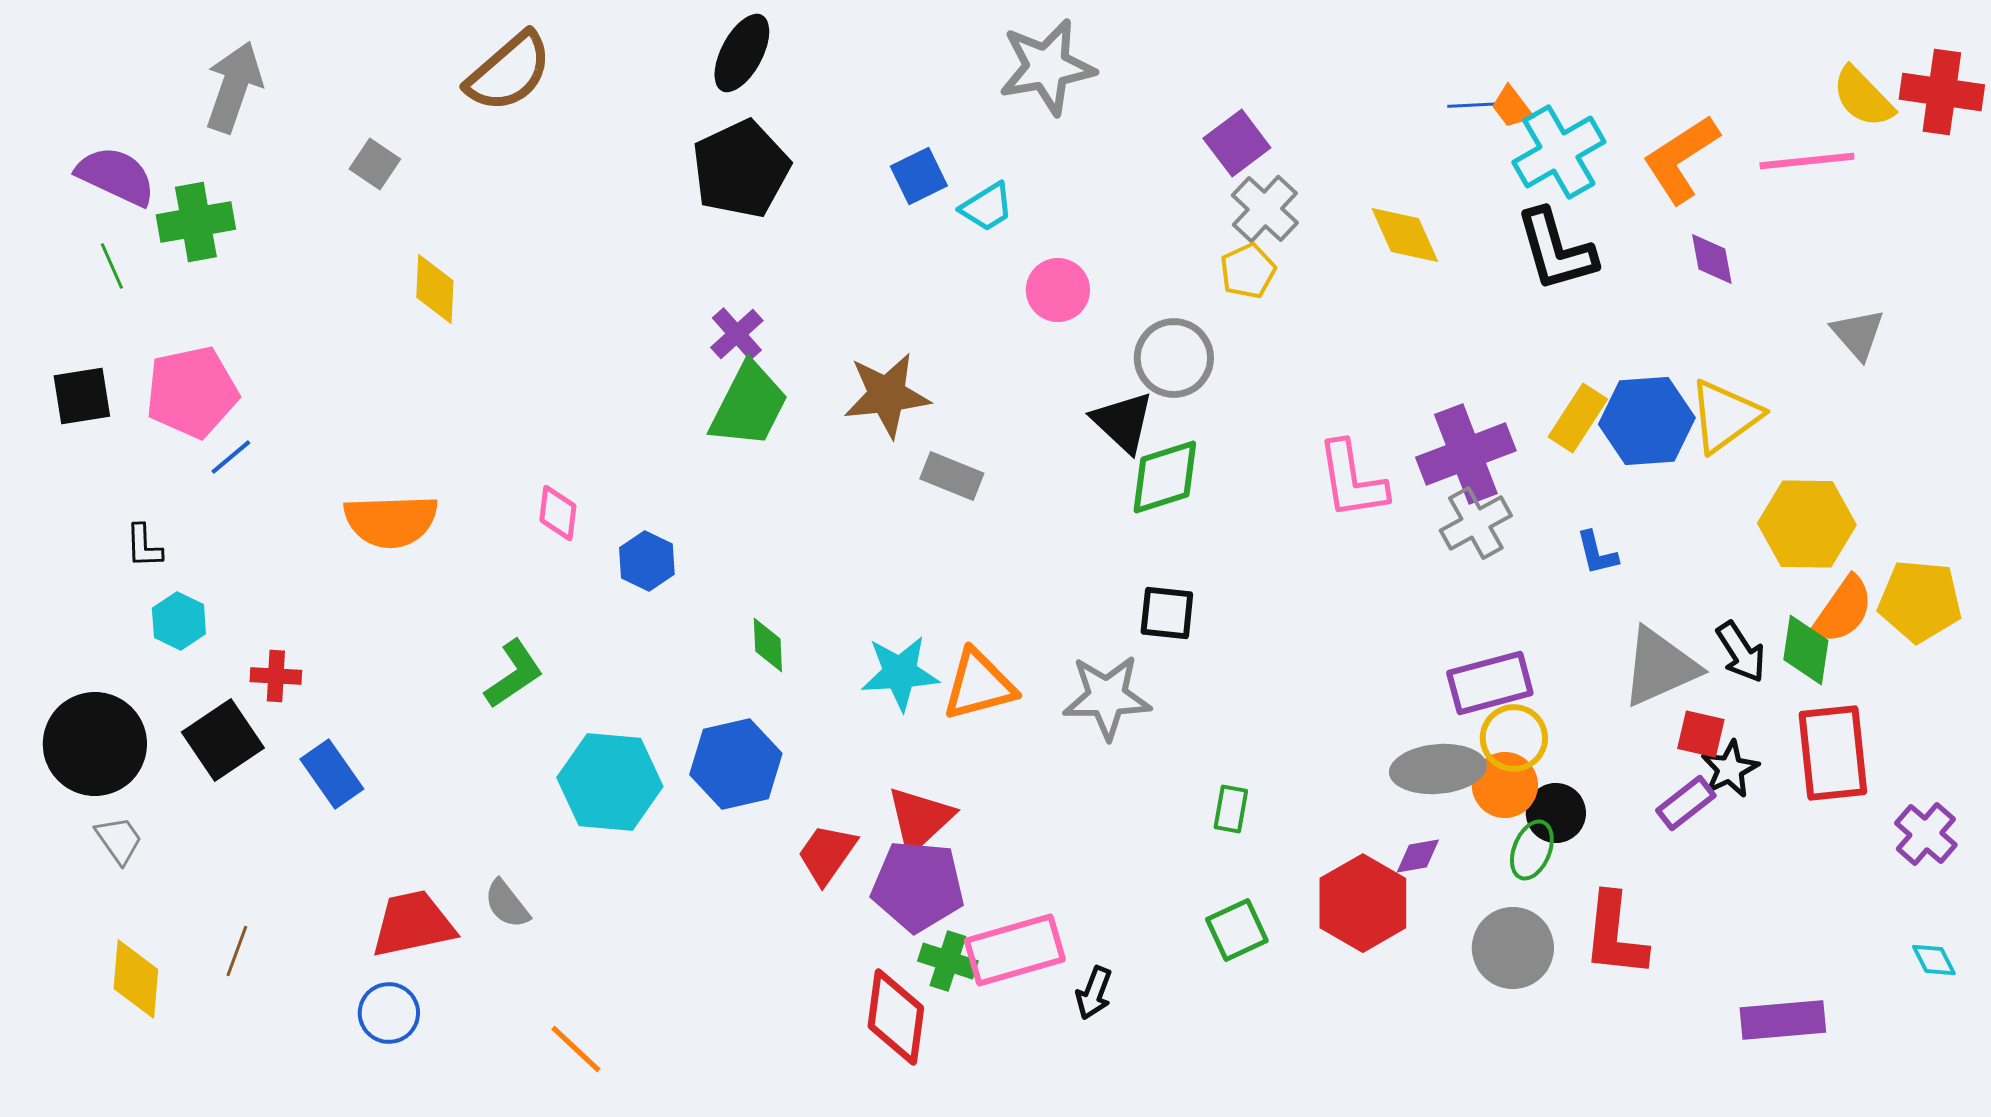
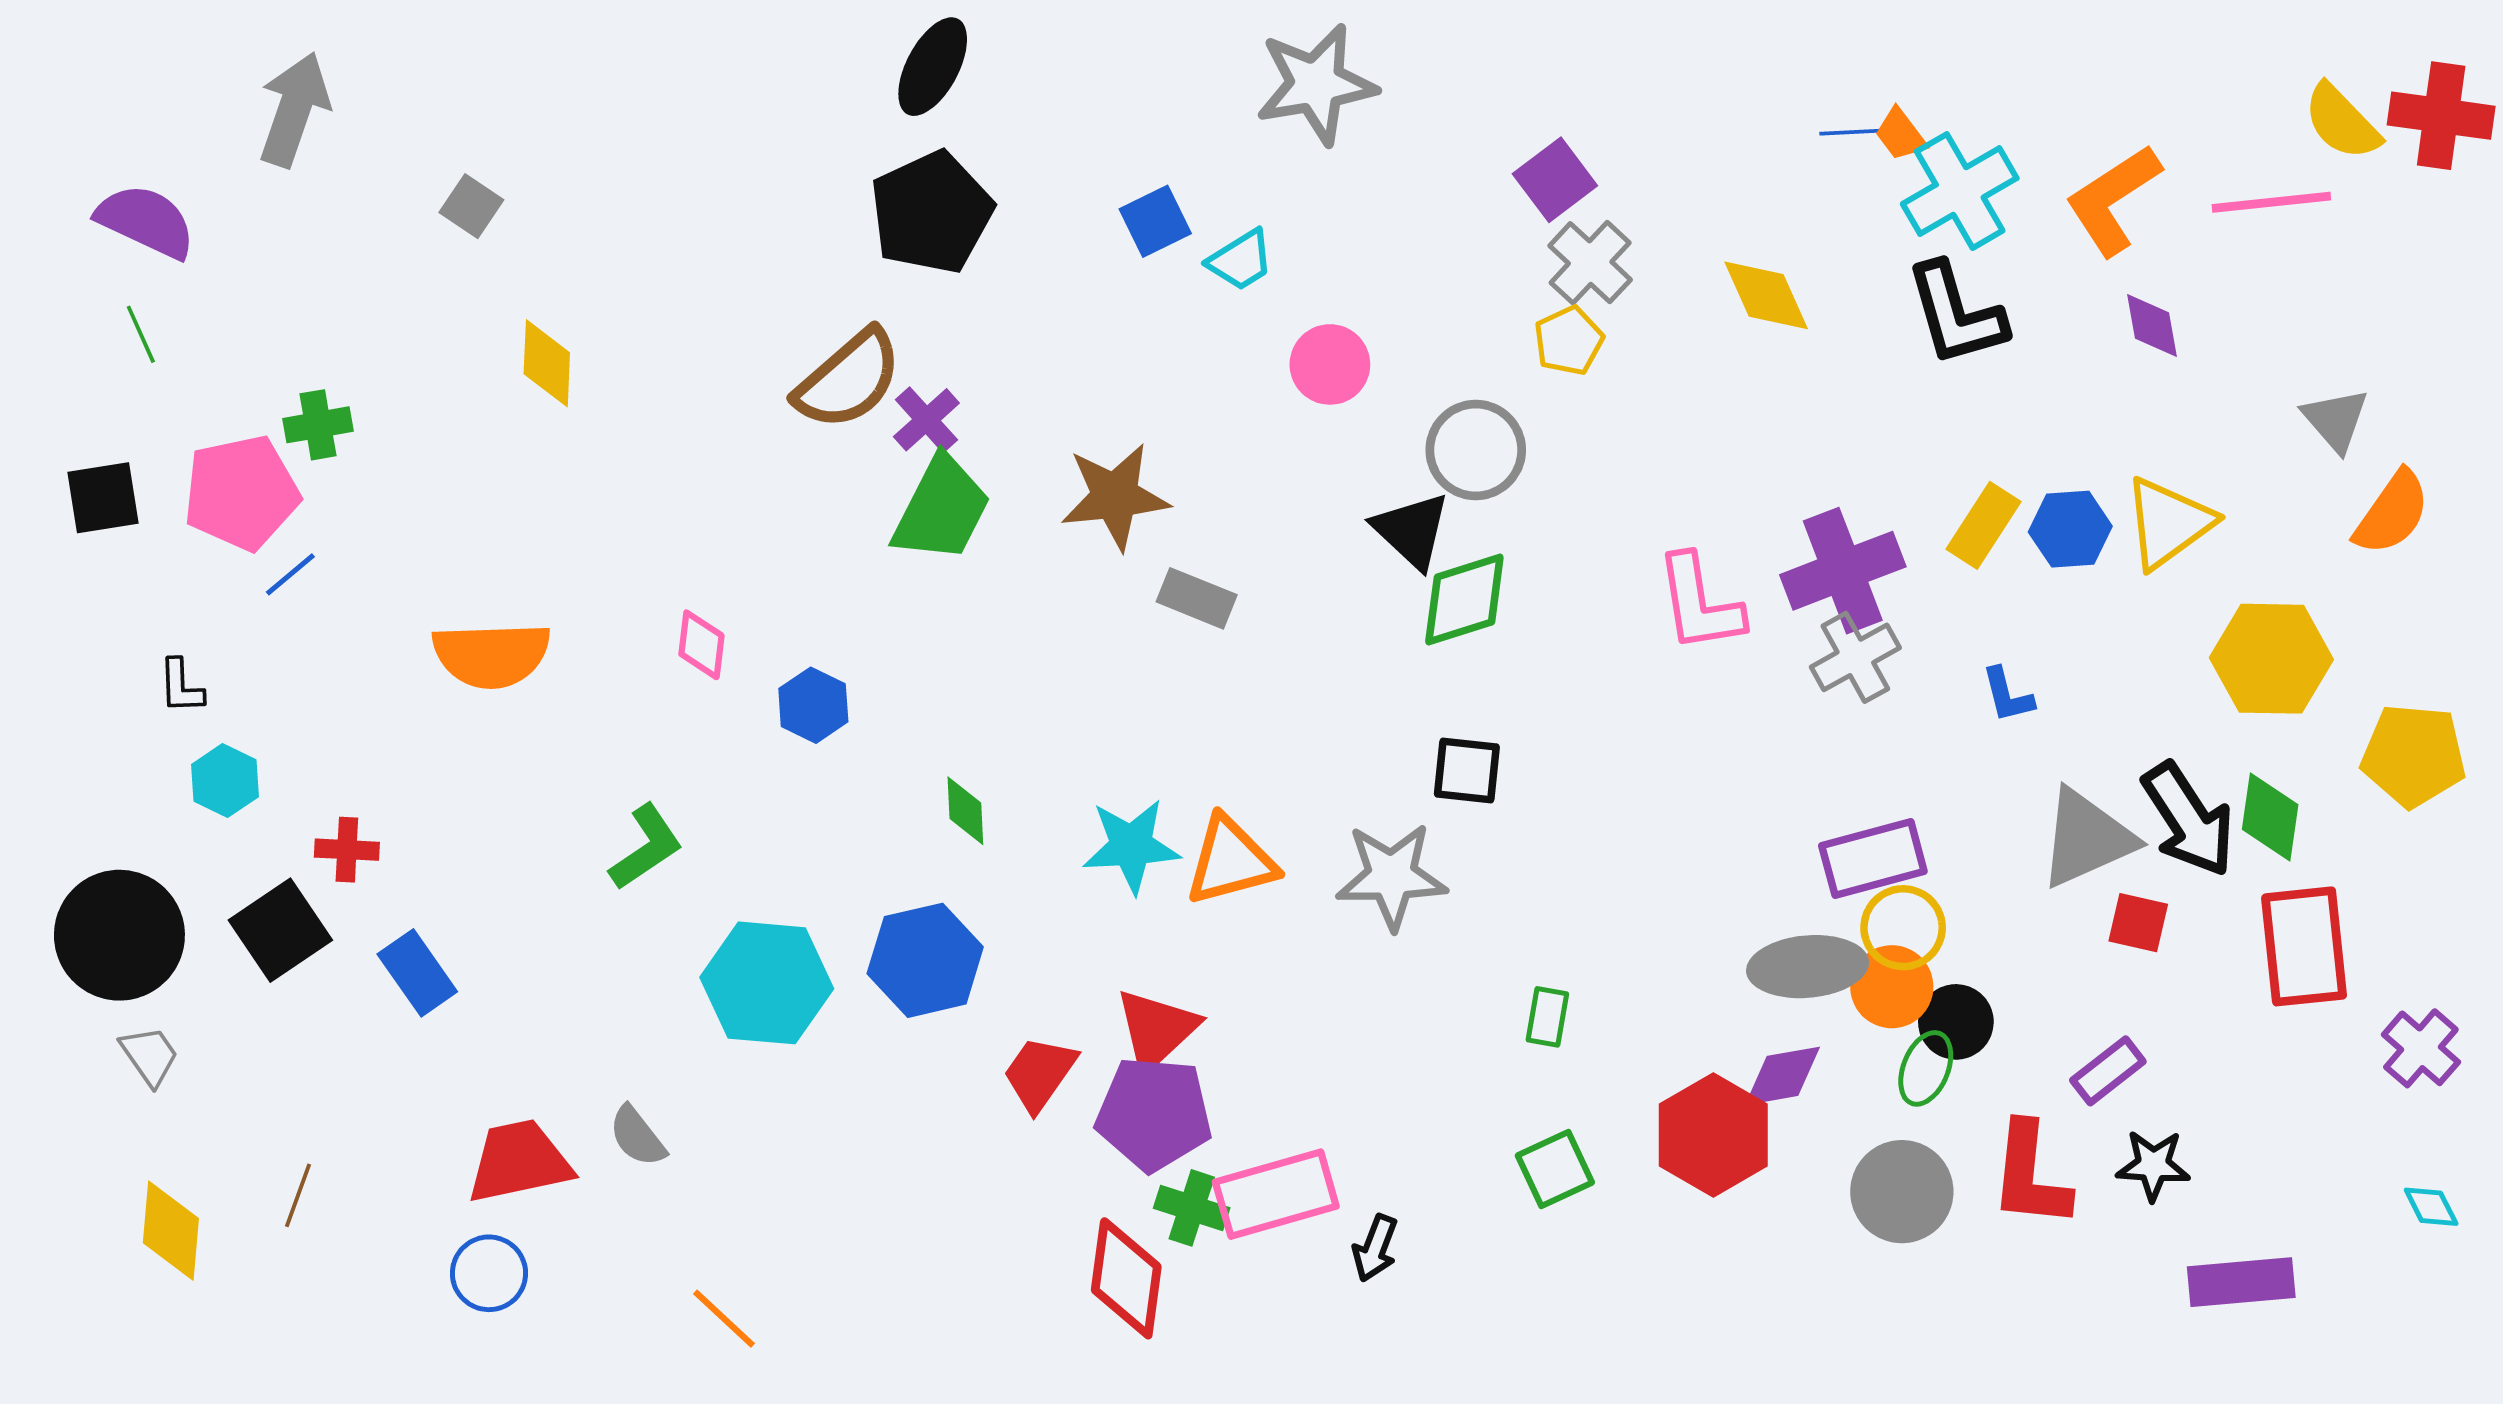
brown semicircle: (509, 72) -> (848, 380), moved
green cross: (196, 222) -> (318, 425), moved, size x0.7
blue hexagon: (1647, 421) -> (2070, 529), size x0.7
orange semicircle: (1843, 610) -> (2392, 513), moved
black arrow: (1741, 652) -> (2188, 820), size x1.5
black star: (1730, 769) -> (2153, 1165), moved, turned 30
purple rectangle: (1686, 803) -> (2108, 1071), moved
purple diamond: (1418, 856) -> (1782, 1076), size x1.4

